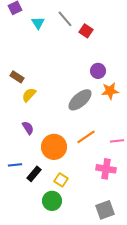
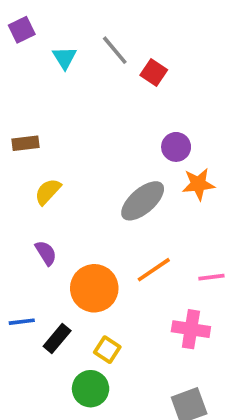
brown rectangle: (17, 77) -> (25, 143), moved, turned -40

